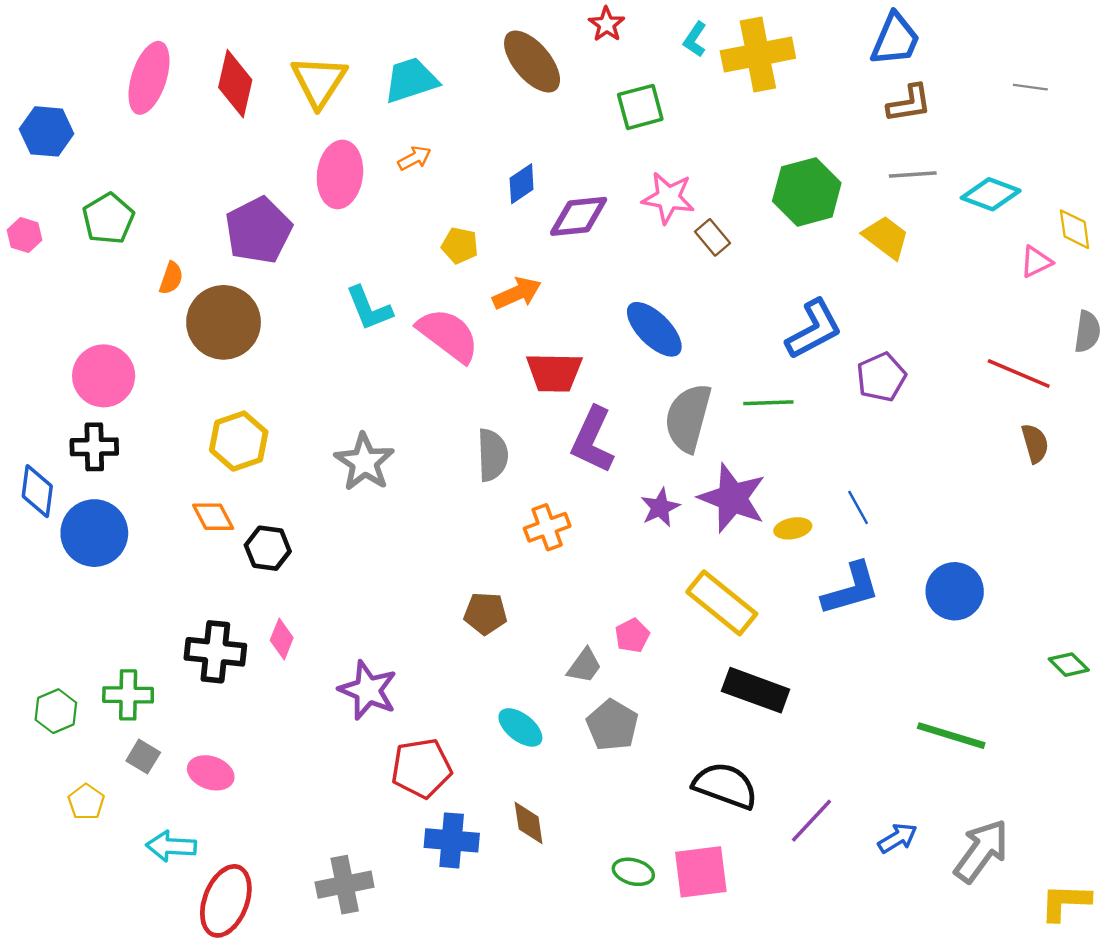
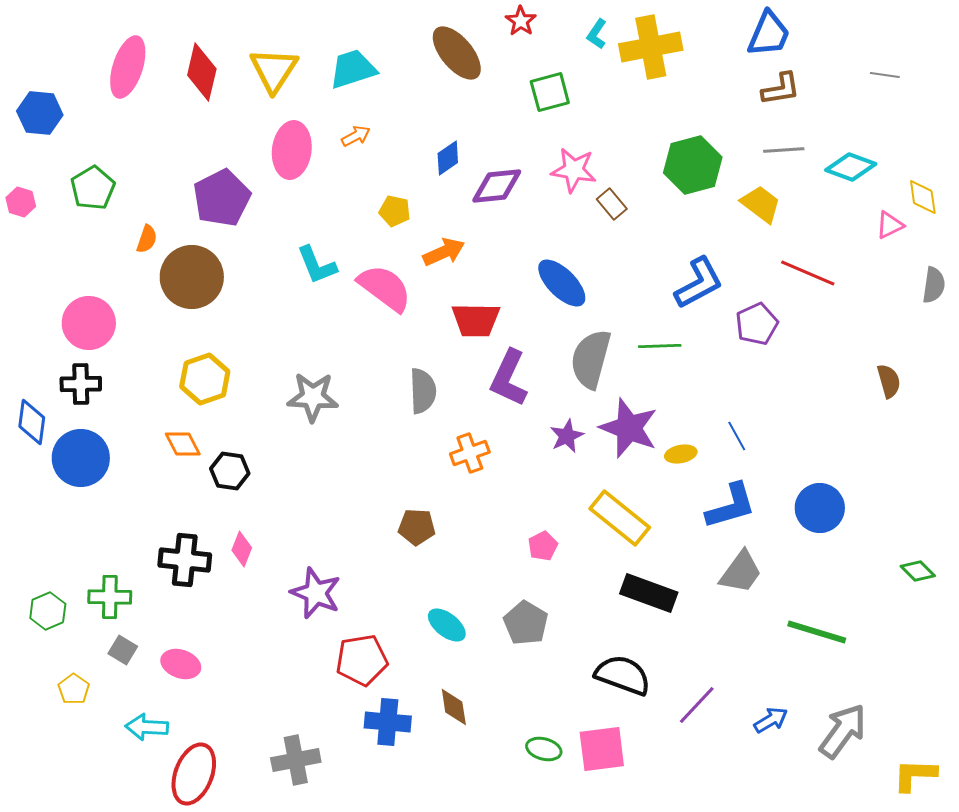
red line: (1019, 374) -> (808, 273), moved
gray star: (364, 462) -> (313, 397), turned -30
gray trapezoid: (584, 666) -> (741, 572), moved, size x1.4

